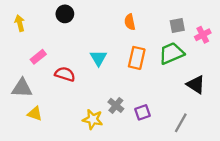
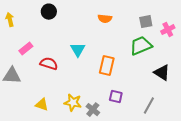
orange semicircle: (130, 22) -> (105, 19), turned -72
orange rectangle: (137, 58) -> (107, 66), moved
gray cross: (116, 105) -> (93, 110), moved
purple square: (143, 112) -> (116, 97), turned 32
yellow triangle: (35, 114) -> (42, 105), moved

